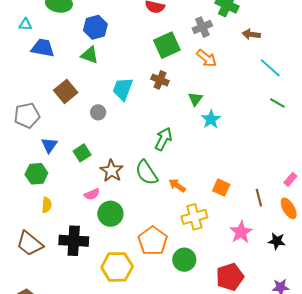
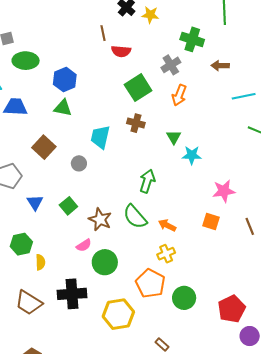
orange arrow: (207, 58) -> (179, 95), turned 80
cyan line: (270, 68) -> (244, 96), turned -45
cyan star: (211, 119) -> (192, 155), turned -30
green hexagon: (36, 174) -> (21, 244), moved
yellow cross: (194, 217) -> (166, 254), moved, size x0.7
pink star: (241, 232) -> (224, 191), moved, turned 30

